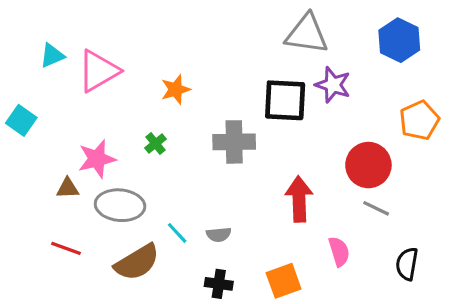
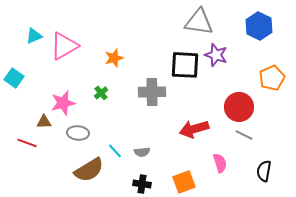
red arrow: (299, 199) -> (194, 129), turned -104
gray ellipse: (120, 205) -> (78, 133), size x0.7
red line: (66, 248) -> (27, 143), moved

